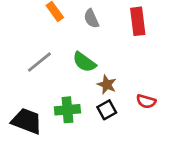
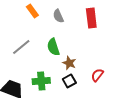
green semicircle: (84, 62) -> (53, 47), turned 36
red semicircle: (146, 101) -> (97, 75), turned 112

